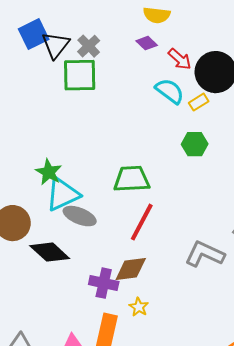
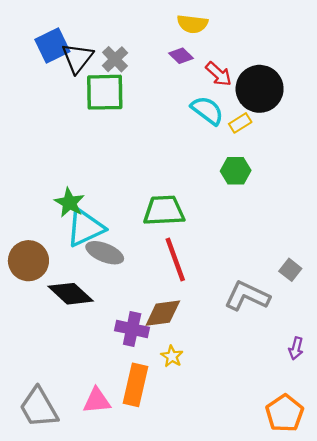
red line: (142, 222) -> (175, 260), turned -48

